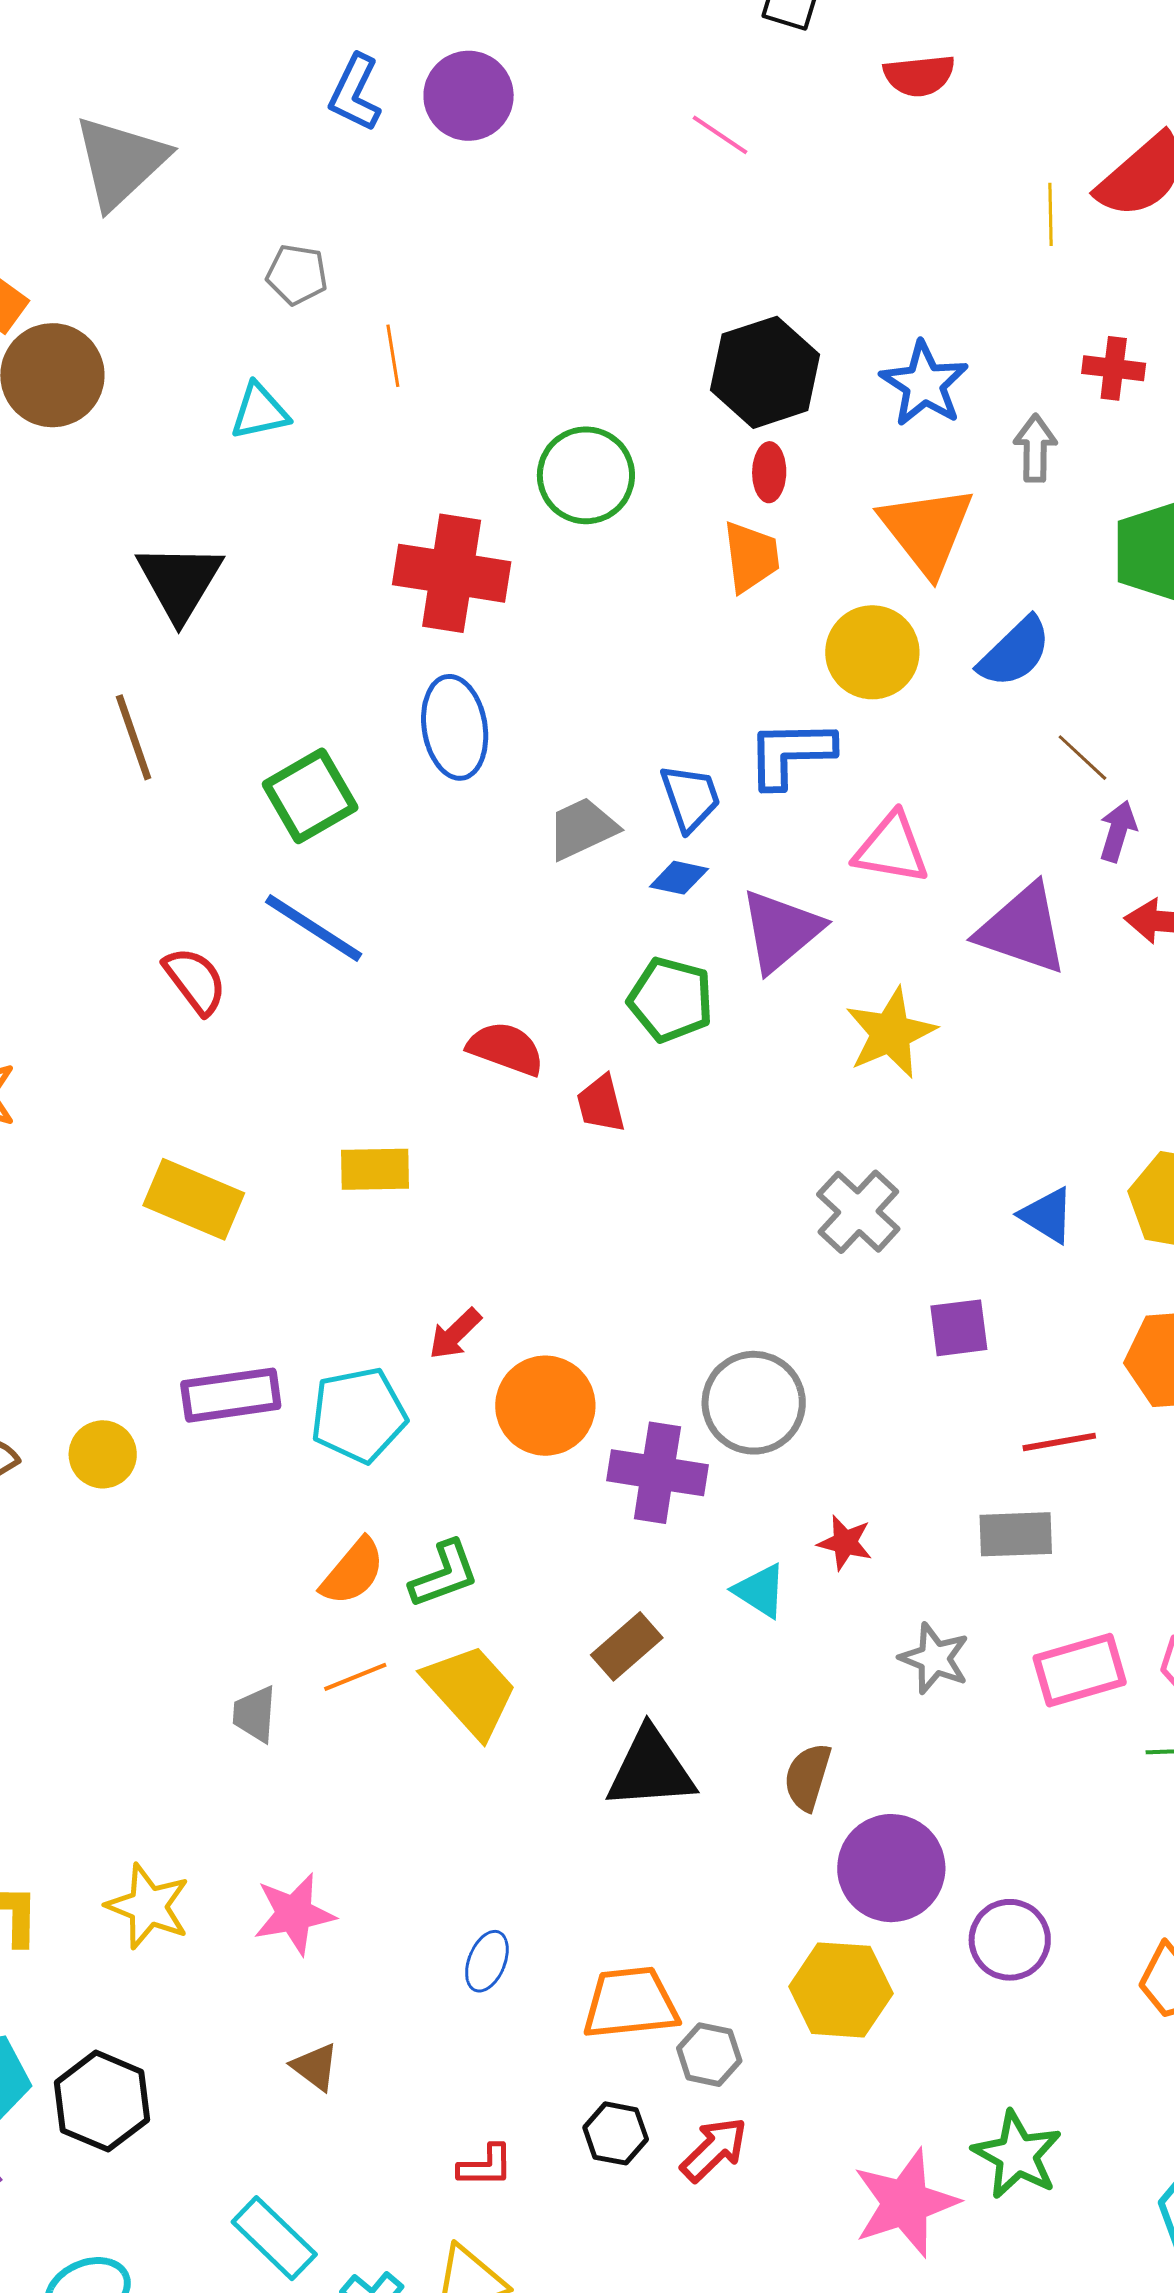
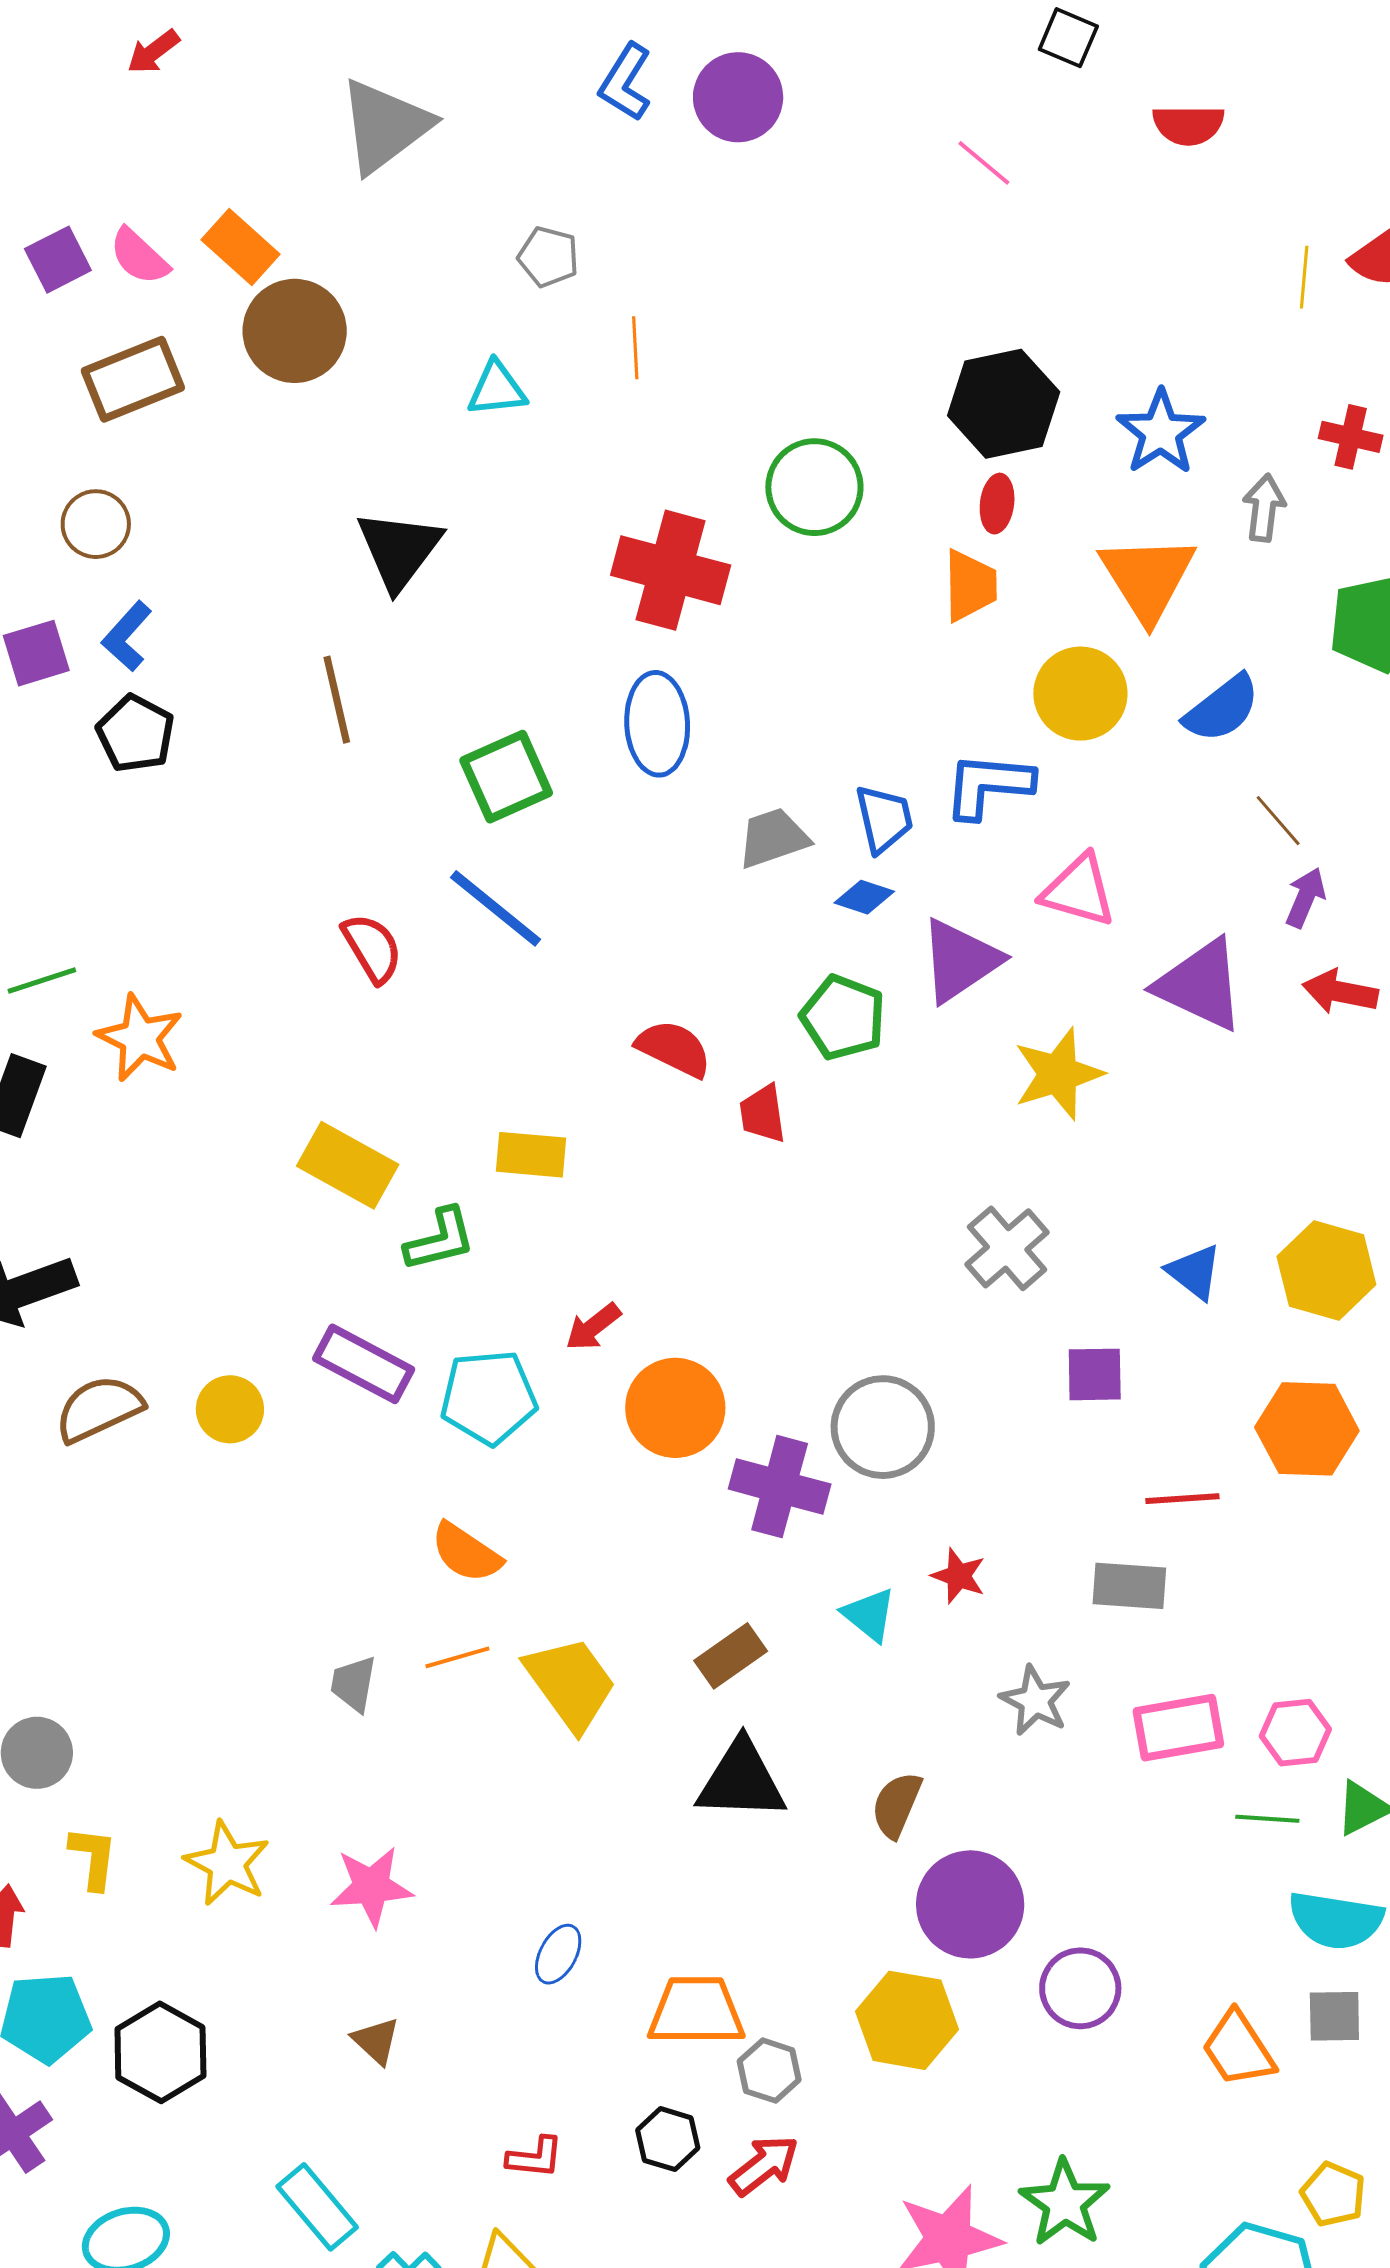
purple rectangle: (231, 1395) -> (364, 1364), turned 30
orange semicircle: (353, 1572) -> (466, 1553), turned 78
green L-shape: (444, 1574) -> (440, 1240), moved

